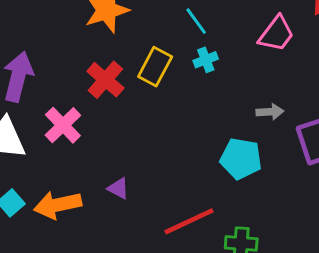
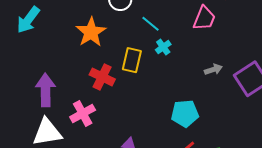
pink cross: (63, 125) -> (83, 113), turned 30
cyan pentagon: (241, 159) -> (185, 113), moved

